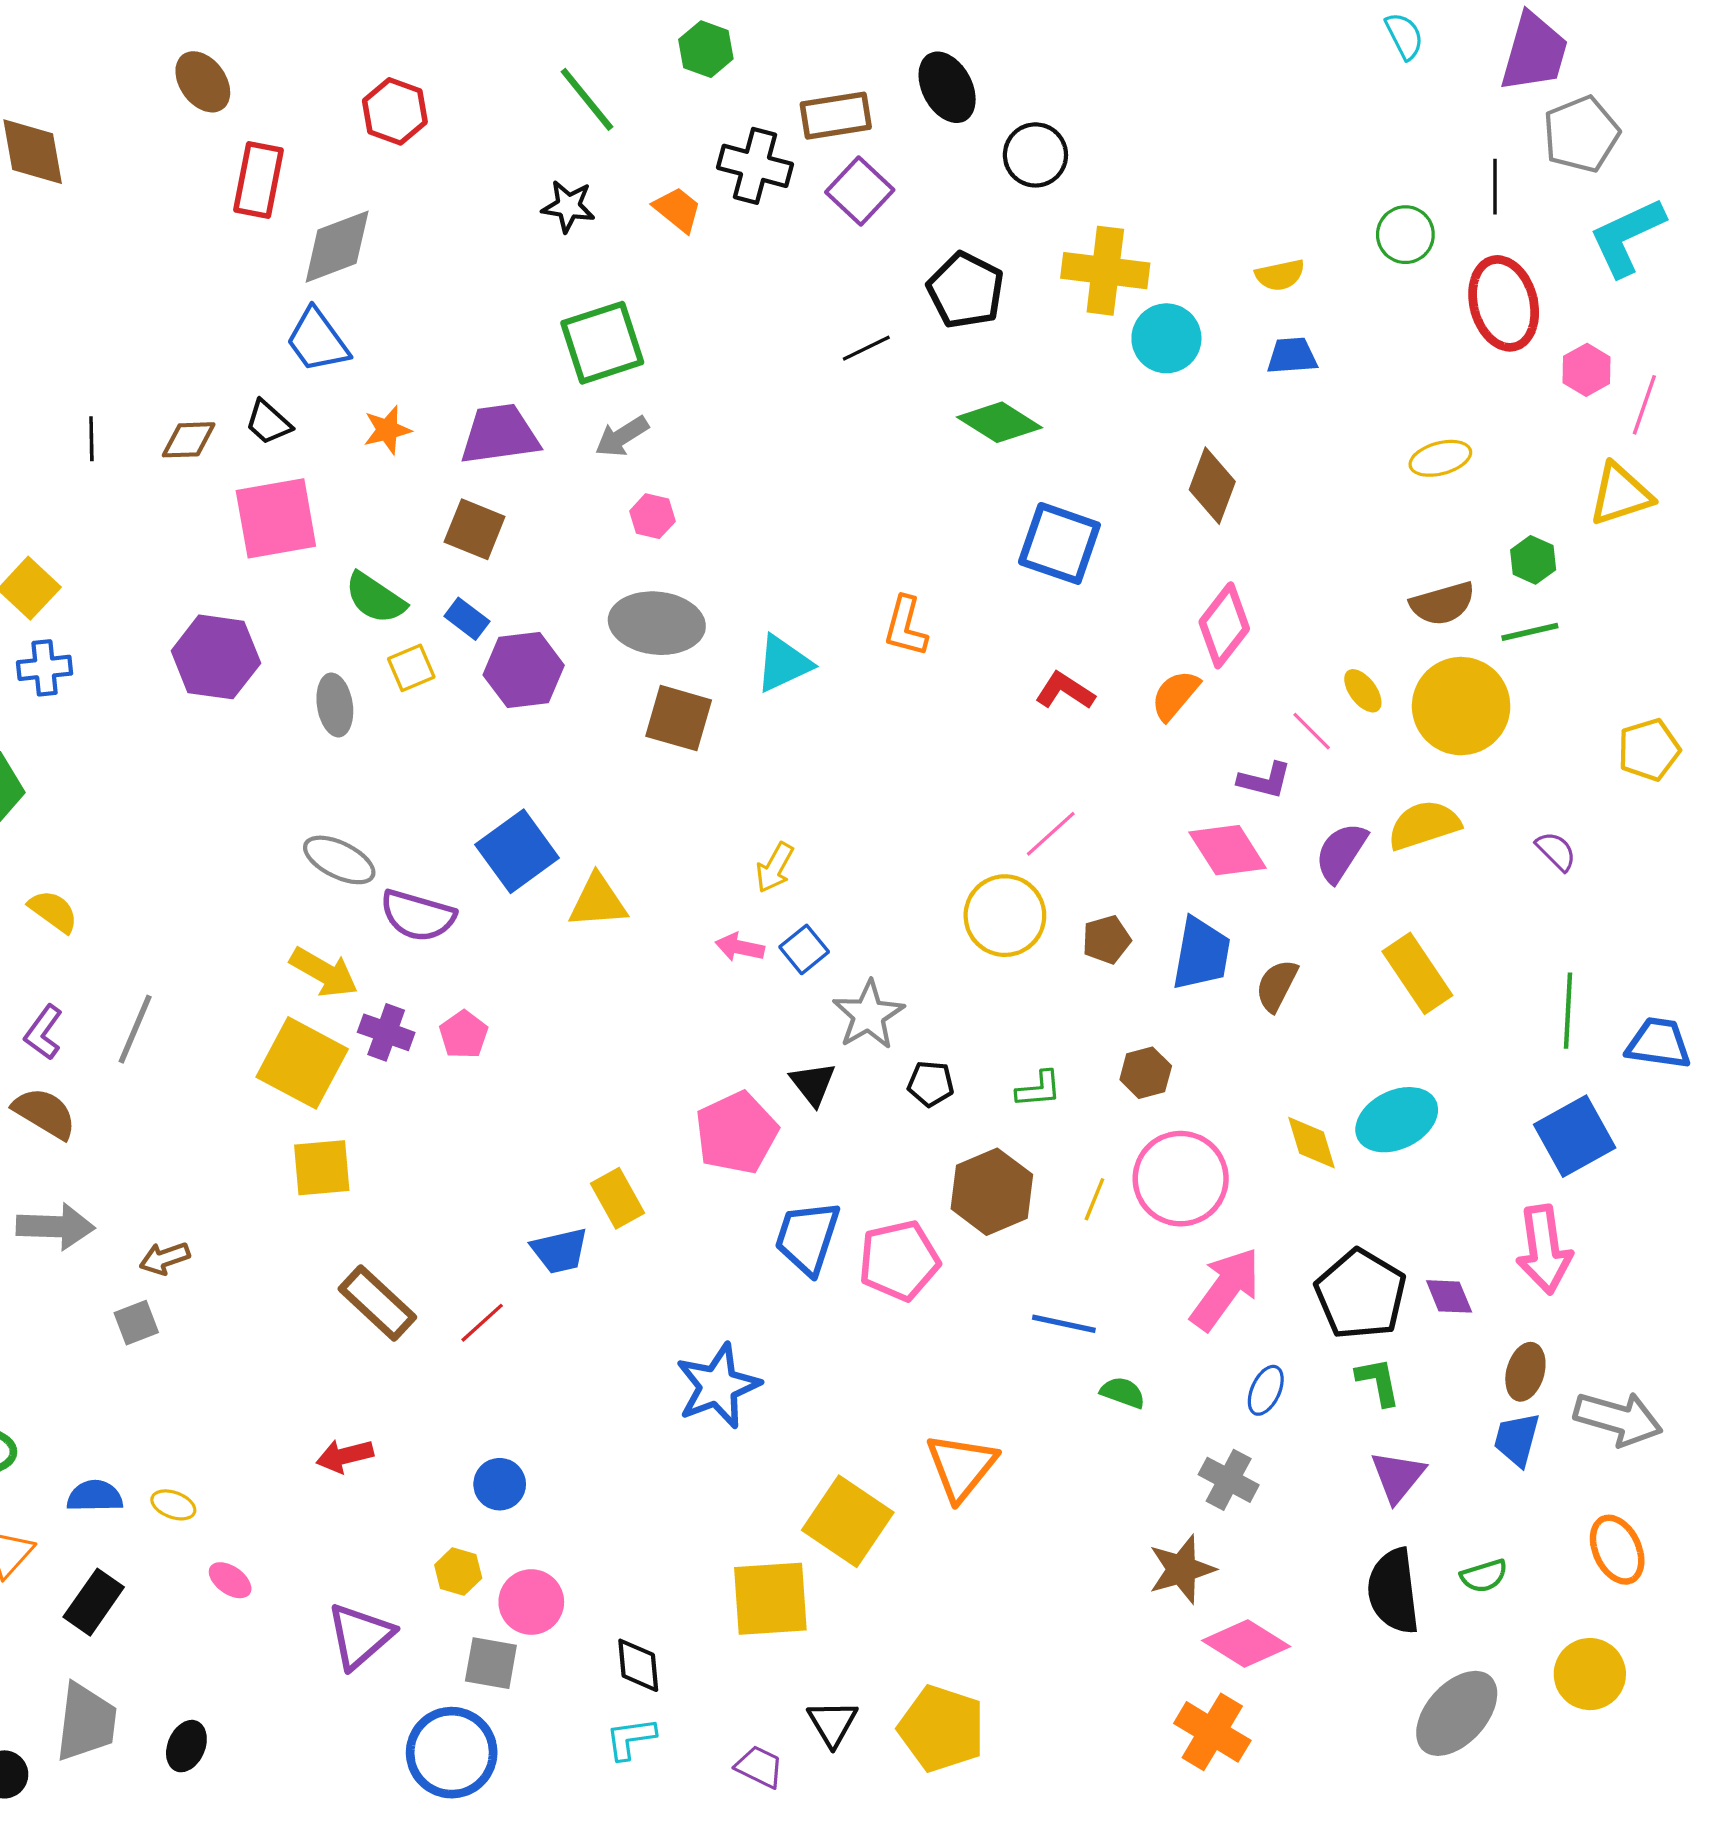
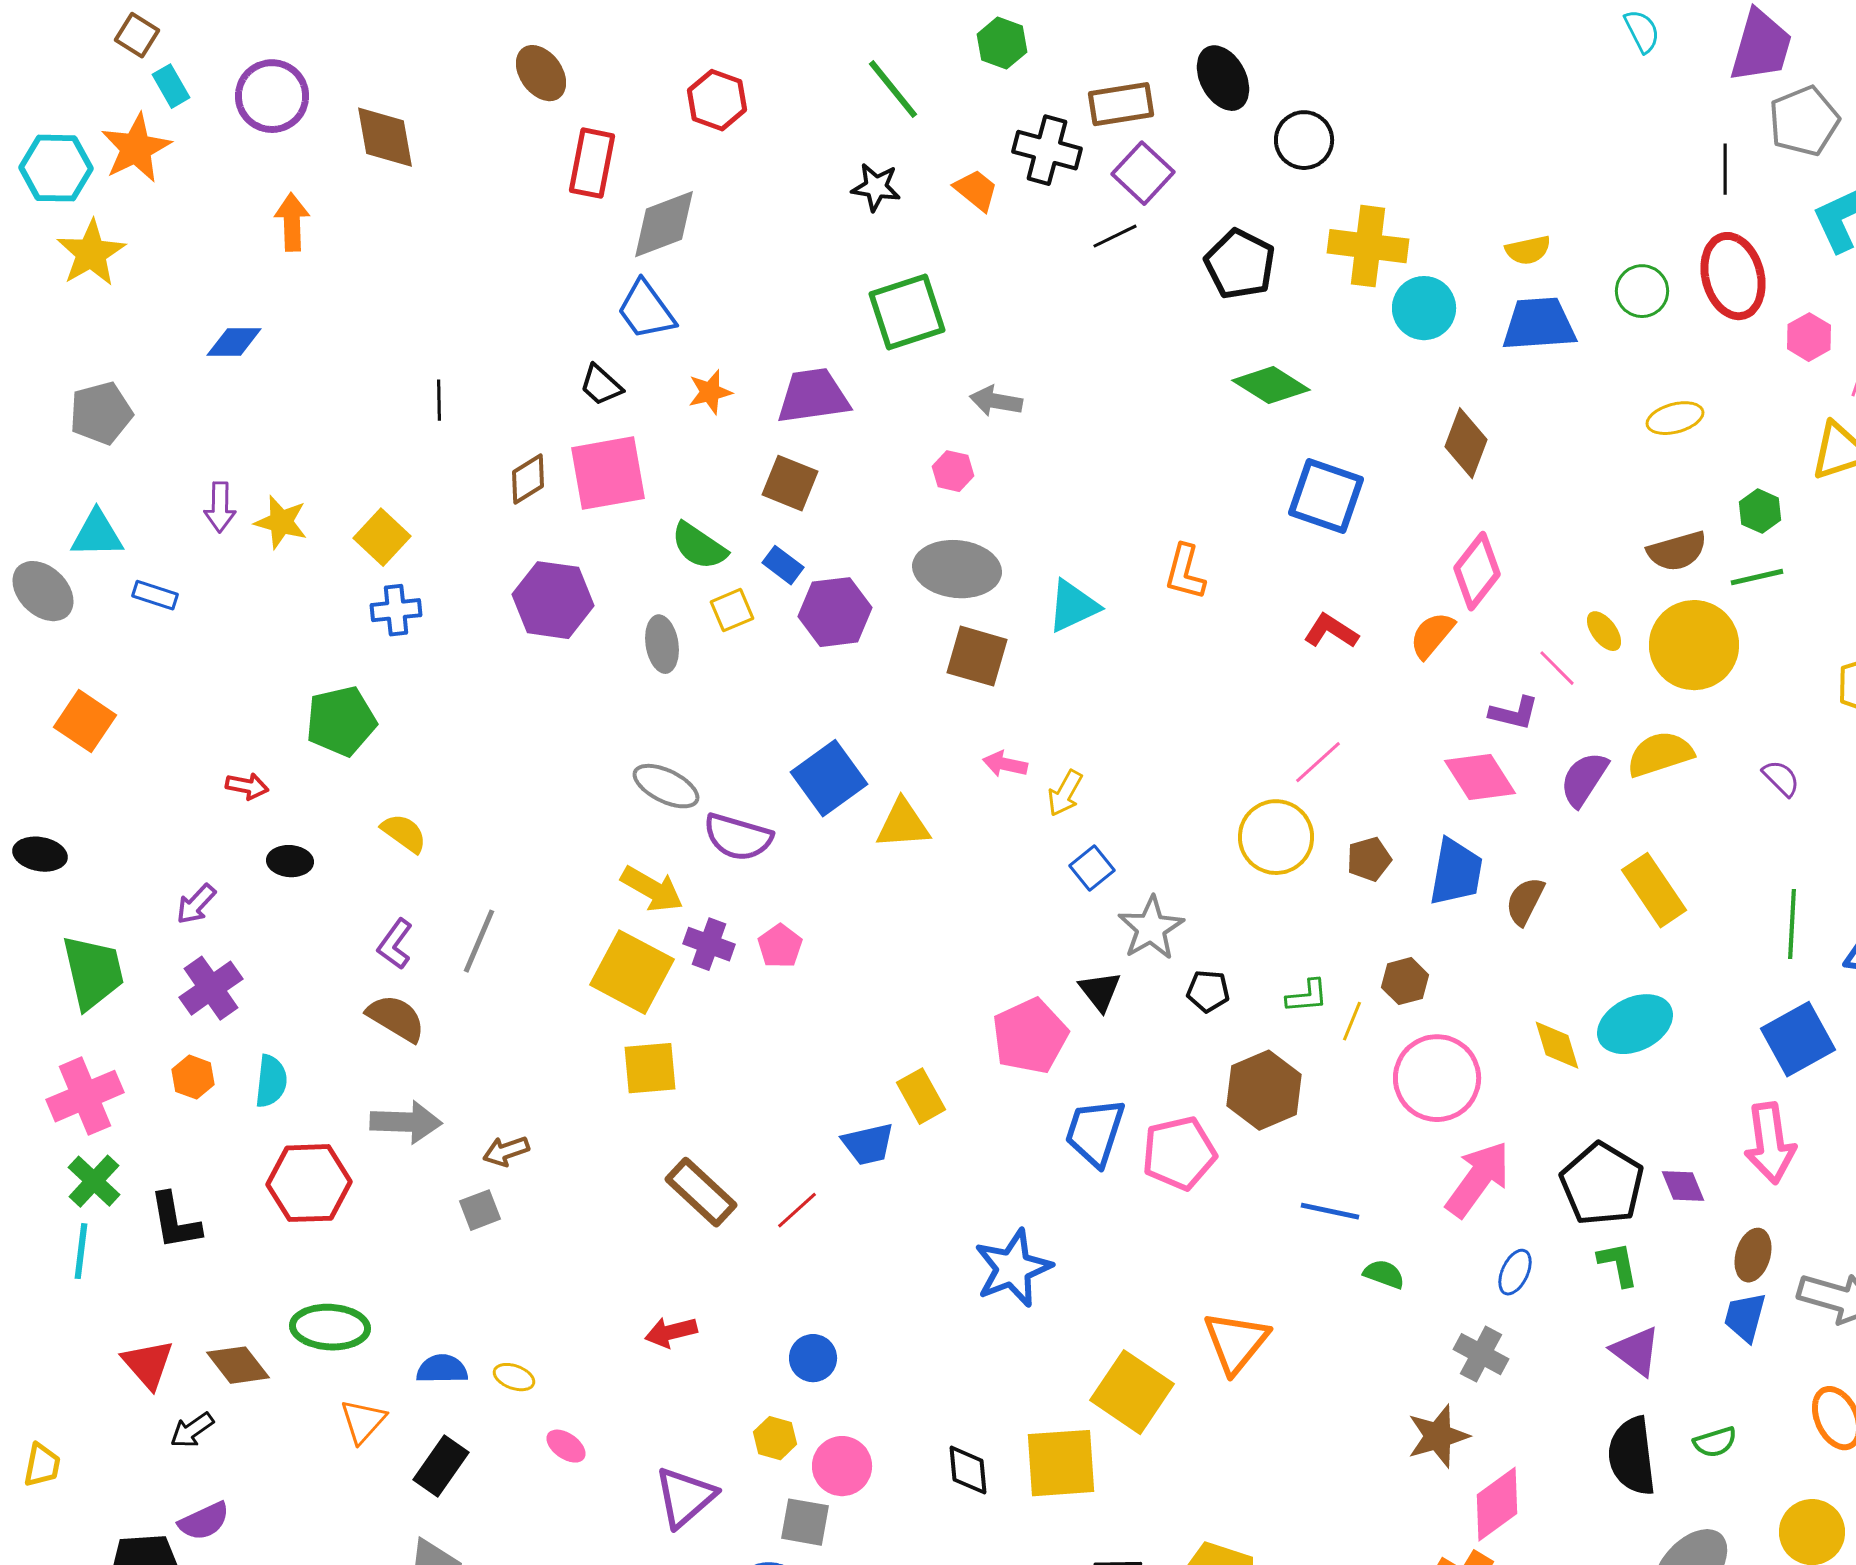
green circle: (1405, 235) -> (1642, 291), moved
black line: (866, 348) -> (1115, 236), moved
blue trapezoid: (1292, 356) -> (1539, 324), size x1.6
gray arrow: (622, 437) -> (996, 401), moved, turned 42
brown diamond: (189, 440) -> (528, 479), moved, turned -30
pink arrow: (740, 947) -> (1005, 764), moved
yellow line: (1094, 1199) -> (1352, 1021), moved
purple triangle: (1398, 1477) -> (1636, 1351), turned -32
pink diamond: (1246, 1643) -> (1497, 1504), turned -68
black diamond: (638, 1665) -> (968, 1470), moved

